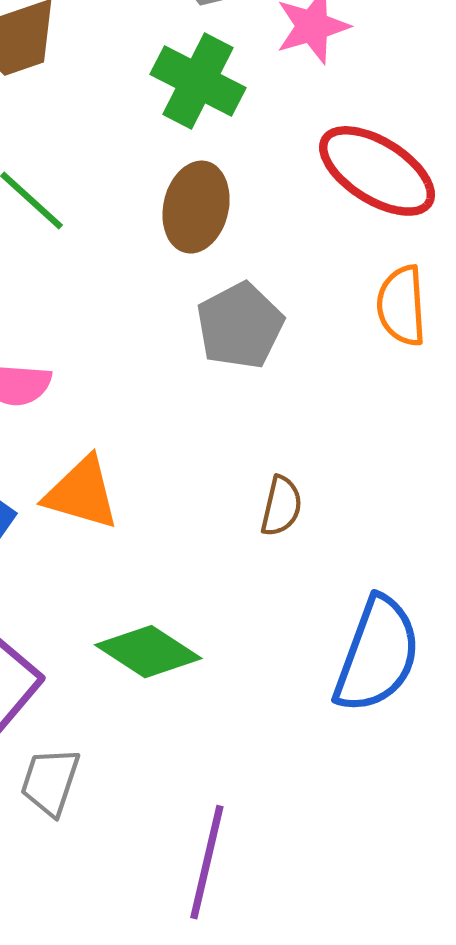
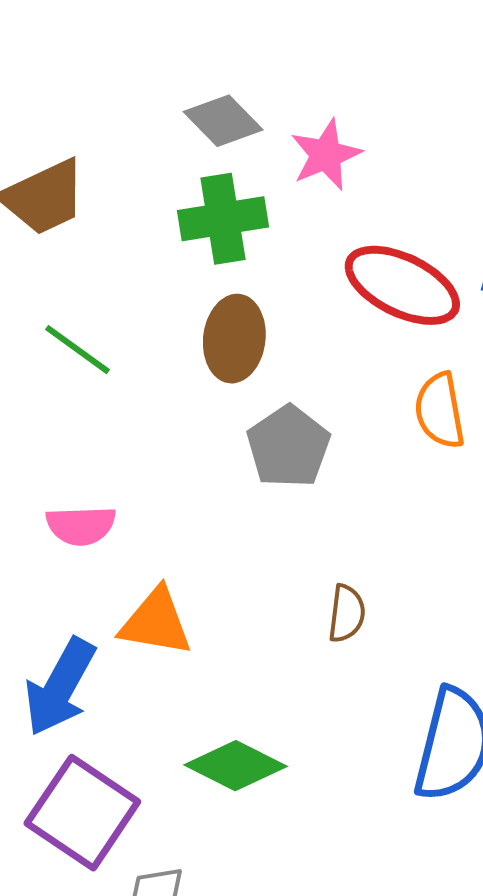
green cross: (198, 81) -> (223, 219), turned -30

